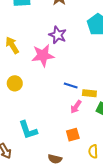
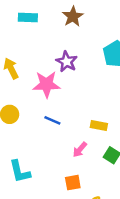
blue line: (71, 86) -> (52, 120), moved
yellow rectangle: (89, 93) -> (99, 126), moved

